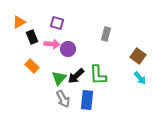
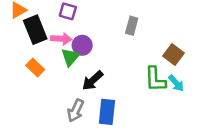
black rectangle: (32, 37) -> (35, 30), size x1.5
green L-shape: (98, 75) -> (155, 79), moved
green triangle: (59, 78) -> (70, 57), moved
gray arrow: (63, 99) -> (76, 111), turned 54

